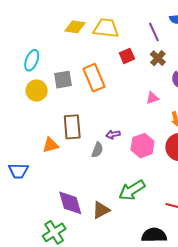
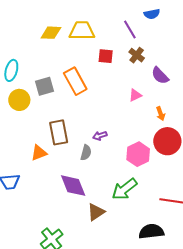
red square: (127, 56) -> (106, 56), turned 35
pink hexagon: (143, 146) -> (138, 154), moved
purple diamond: (70, 203) -> (73, 186), moved

